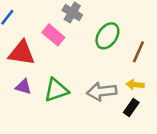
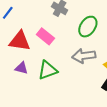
pink rectangle: (53, 35) -> (45, 36), moved
gray arrow: (102, 91) -> (84, 56), moved

